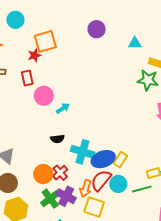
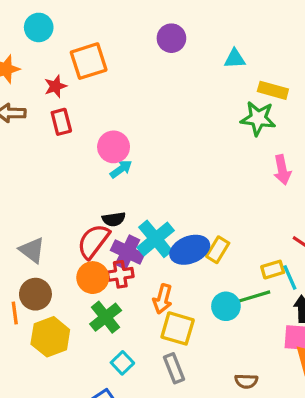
red star: (34, 55) -> (55, 86), moved
pink circle: (44, 96) -> (114, 147), moved
cyan cross: (83, 152) -> (156, 239), turned 35
red cross: (60, 173) -> (120, 274), turned 35
red semicircle: (101, 180) -> (93, 241), moved
cyan circle: (118, 184) -> (226, 306), moved
purple cross: (66, 196) -> (128, 252), moved

